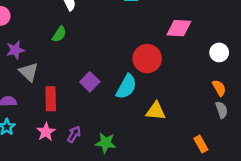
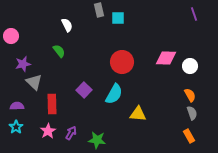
pink diamond: (179, 28) -> (166, 58), moved
green semicircle: (59, 34) -> (59, 51), turned -72
red circle: (147, 59) -> (122, 62), moved
orange rectangle: (201, 144) -> (189, 136), moved

